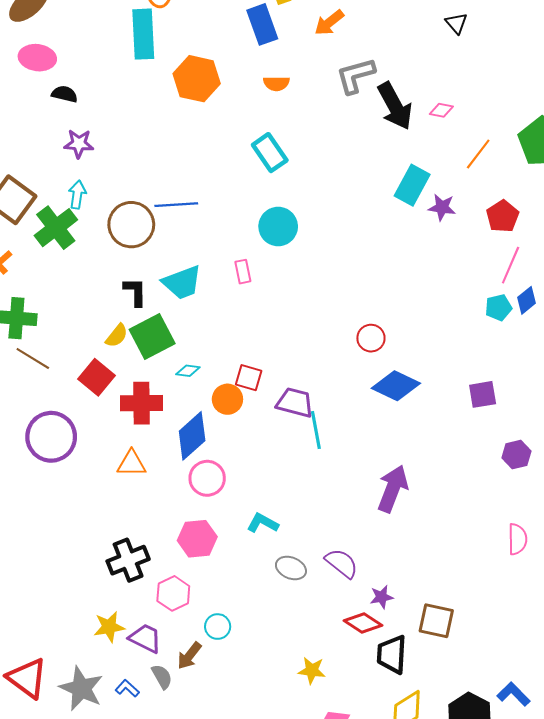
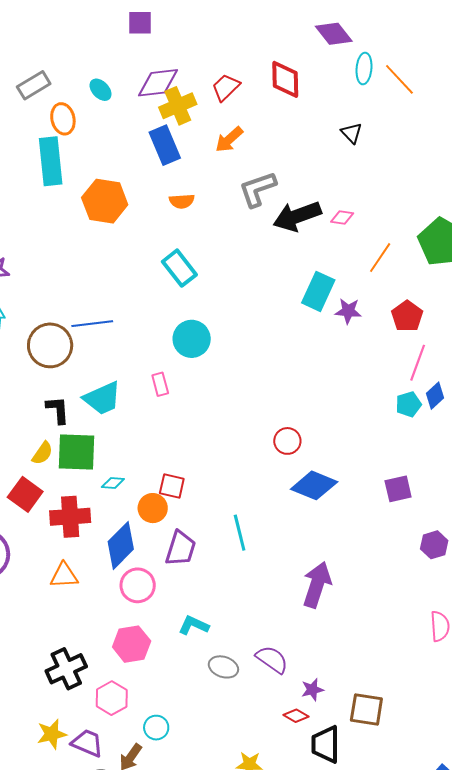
black arrow: (395, 106) -> (297, 216), turned 102
green square: (152, 336) -> (77, 452), turned 33
purple trapezoid: (295, 403) -> (181, 549), moved, turned 96
red diamond: (363, 623) -> (296, 716), size x0.7

